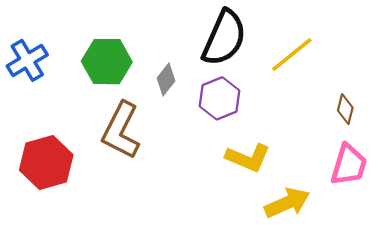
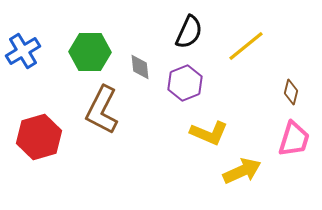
black semicircle: (224, 38) -> (189, 32), size x0.7
gray diamond: (166, 79) -> (140, 67), turned -44

